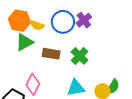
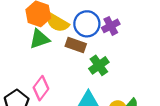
yellow semicircle: (37, 25) -> (57, 23), size x1.5
brown rectangle: (51, 54) -> (76, 45), moved

